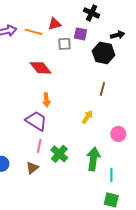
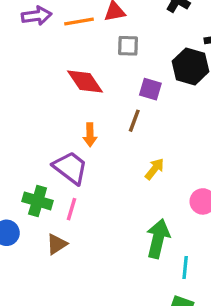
orange line: (34, 32) -> (79, 21), turned -30
purple square: (81, 34) -> (150, 89), moved
brown line: (102, 89) -> (134, 121), moved
green cross: (59, 154) -> (38, 201), moved, turned -30

